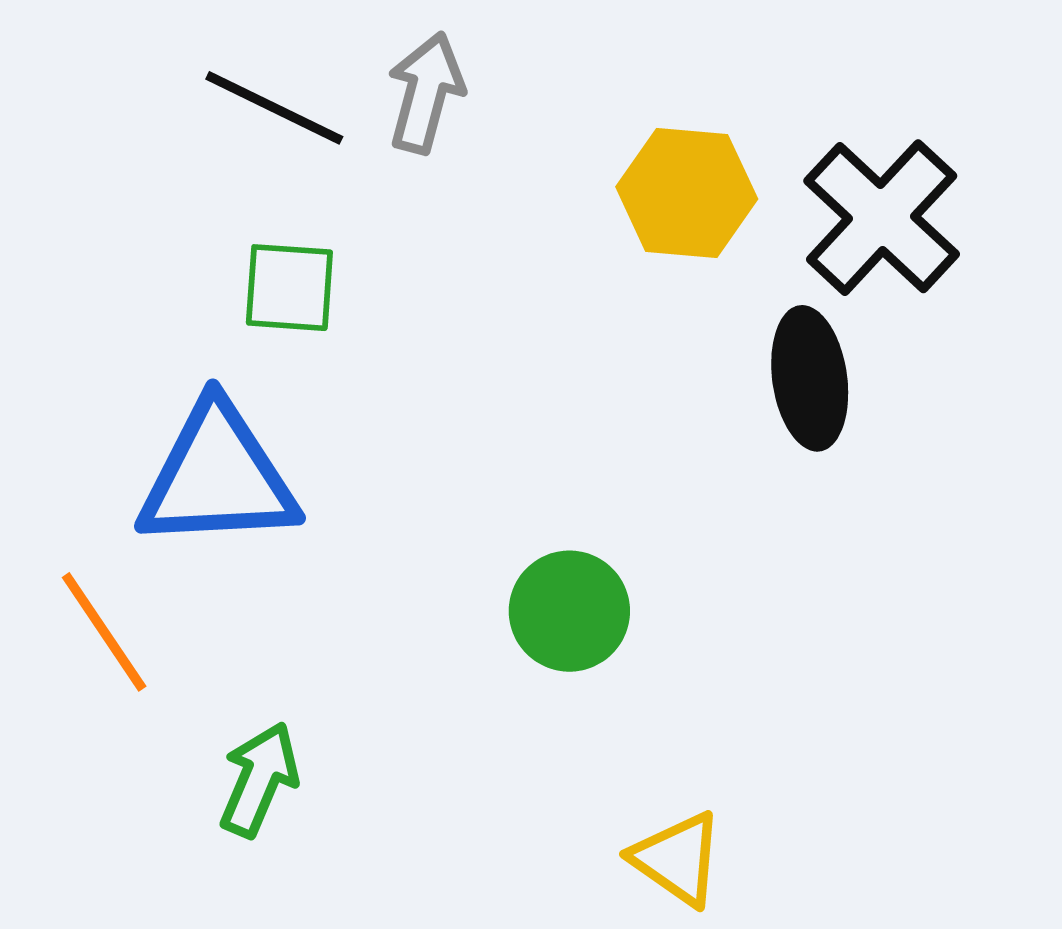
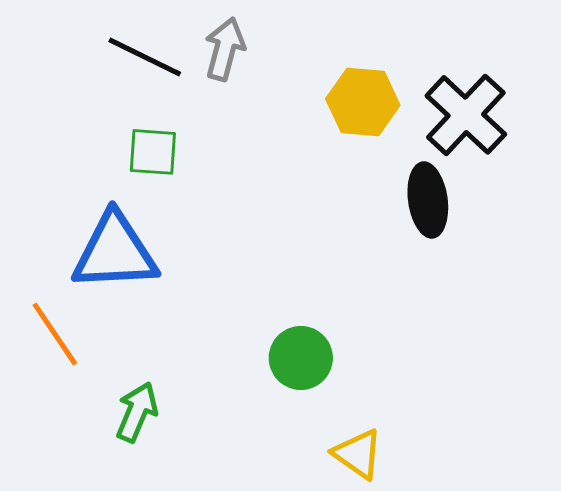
green circle: (569, 611) -> (301, 358), moved

